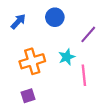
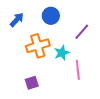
orange cross: (32, 61) -> (38, 46), moved
purple square: (28, 96) -> (32, 83), moved

